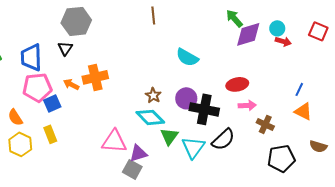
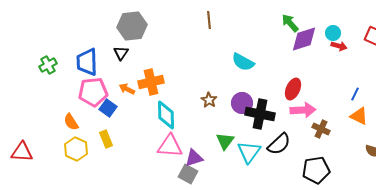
red ellipse: (237, 84) -> (293, 89), turned -55
blue square: (52, 103) -> (108, 108), turned -30
pink arrow: (247, 105) -> (303, 110), size x1.4
cyan diamond: (150, 117) -> (166, 115), moved, turned 44
black pentagon: (281, 158) -> (316, 170), moved

